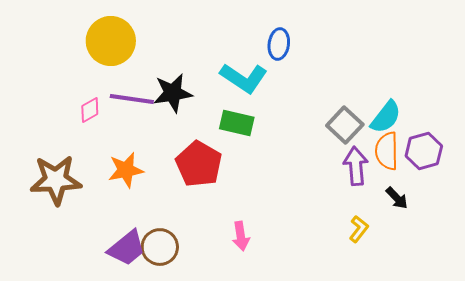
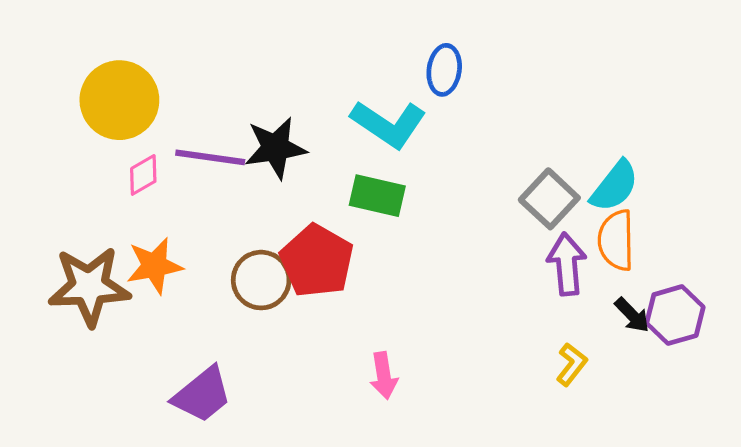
yellow circle: (111, 41) -> (119, 100), moved
purple hexagon: (424, 151) -> (675, 315), moved
orange star: (126, 170) -> (154, 266), moved
brown circle: (160, 247) -> (261, 280), moved

